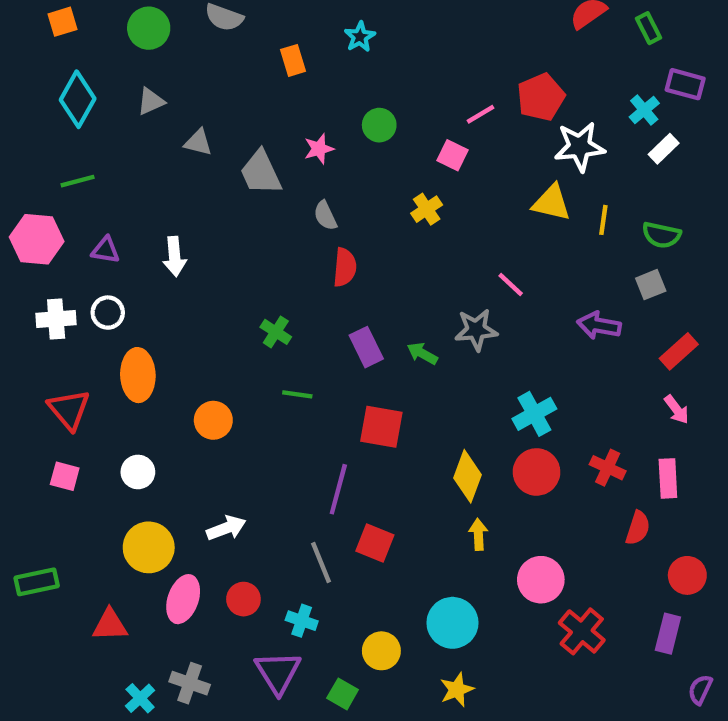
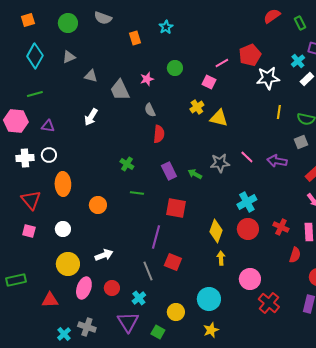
yellow triangle: (552, 203) -> (219, 118), moved
white arrow: (175, 257) -> (91, 117), moved, turned 36
pink line: (511, 285) -> (247, 157), moved
cyan cross: (302, 621) -> (139, 298), turned 32

